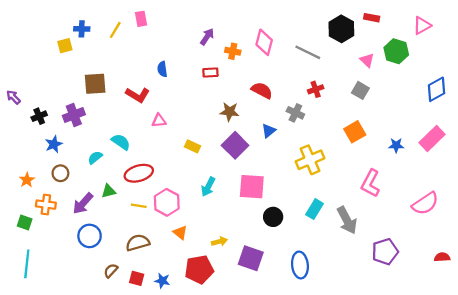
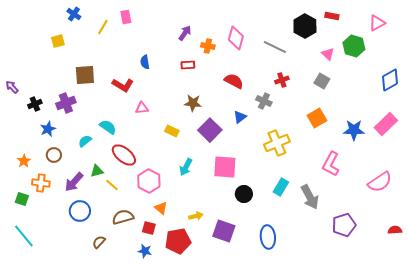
blue cross: (82, 29) -> (74, 14), moved, turned 32
brown star: (229, 112) -> (193, 103), moved
blue star: (396, 145) -> (354, 130), size x1.5
red ellipse: (139, 173) -> (124, 155), turned 55
yellow line: (139, 206) -> (112, 185), moved, turned 32
cyan line: (27, 264) -> (24, 236), turned -45
red square: (137, 278) -> (149, 228), moved

